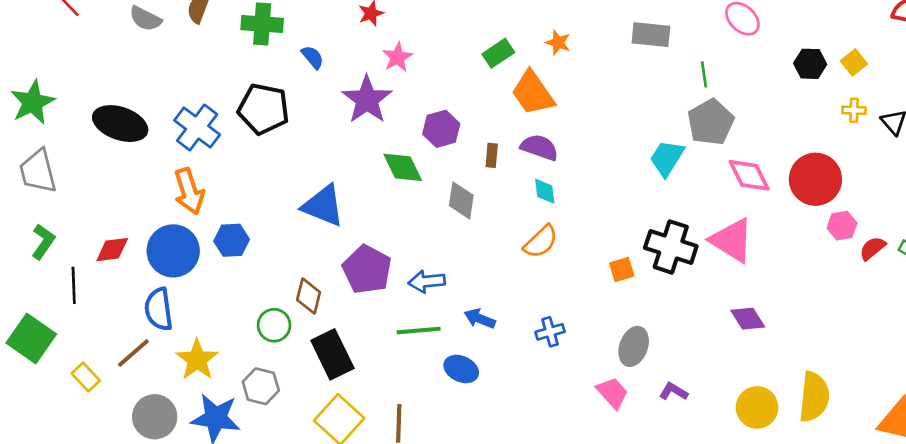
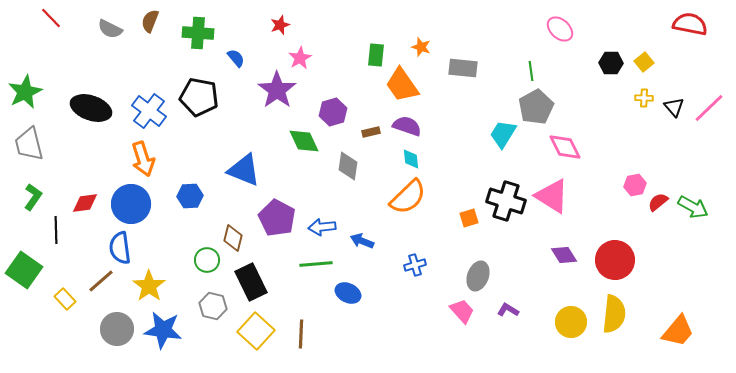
gray rectangle: (651, 35) -> (463, 68), moved
green rectangle: (498, 53) -> (376, 55), turned -50
brown rectangle: (492, 155) -> (371, 132), turned 72
red circle: (815, 179) -> (615, 260), moved
blue hexagon: (232, 240) -> (190, 196), moved
orange semicircle: (541, 242) -> (408, 197), size x1.4
blue arrow: (480, 319) -> (362, 241), moved
gray hexagon: (261, 386) -> (213, 306), moved

